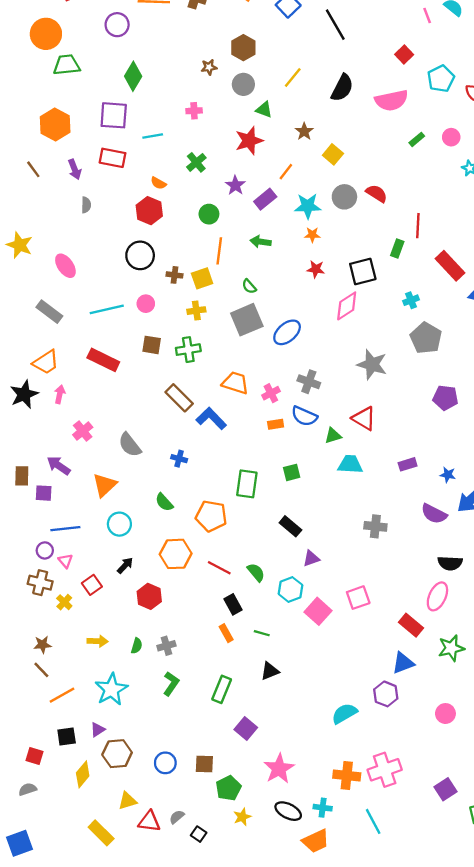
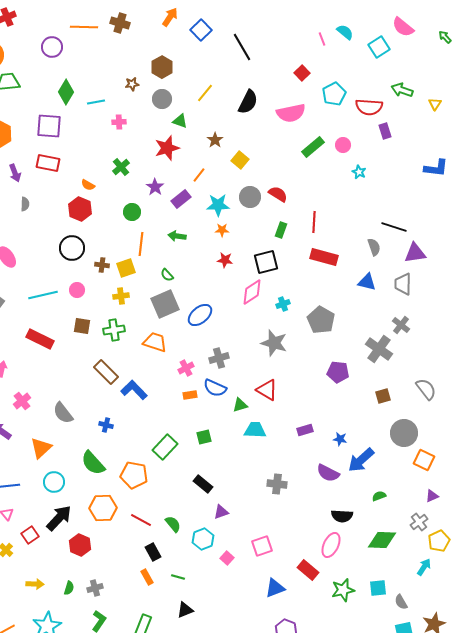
cyan line: (153, 136) -> (96, 102), moved
green rectangle: (417, 139) -> (313, 147), size x1.6
green rectangle: (397, 249) -> (281, 230), moved
red rectangle: (450, 266) -> (324, 257), moved, turned -32
cyan cross: (411, 300) -> (283, 304), moved
gray cross: (309, 382) -> (219, 358), turned -36
orange trapezoid: (235, 383) -> (155, 342), moved
green rectangle: (247, 484) -> (165, 447), turned 35
green semicircle: (164, 502) -> (93, 463), size x1.5
black arrow: (125, 565) -> (59, 518), size x1.8
pink square: (318, 611) -> (227, 558), size x0.6
blue triangle: (403, 663) -> (275, 588), moved

